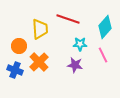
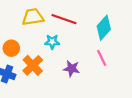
yellow trapezoid: (40, 29) -> (33, 17), moved, turned -95
cyan star: (80, 44) -> (52, 42), moved

